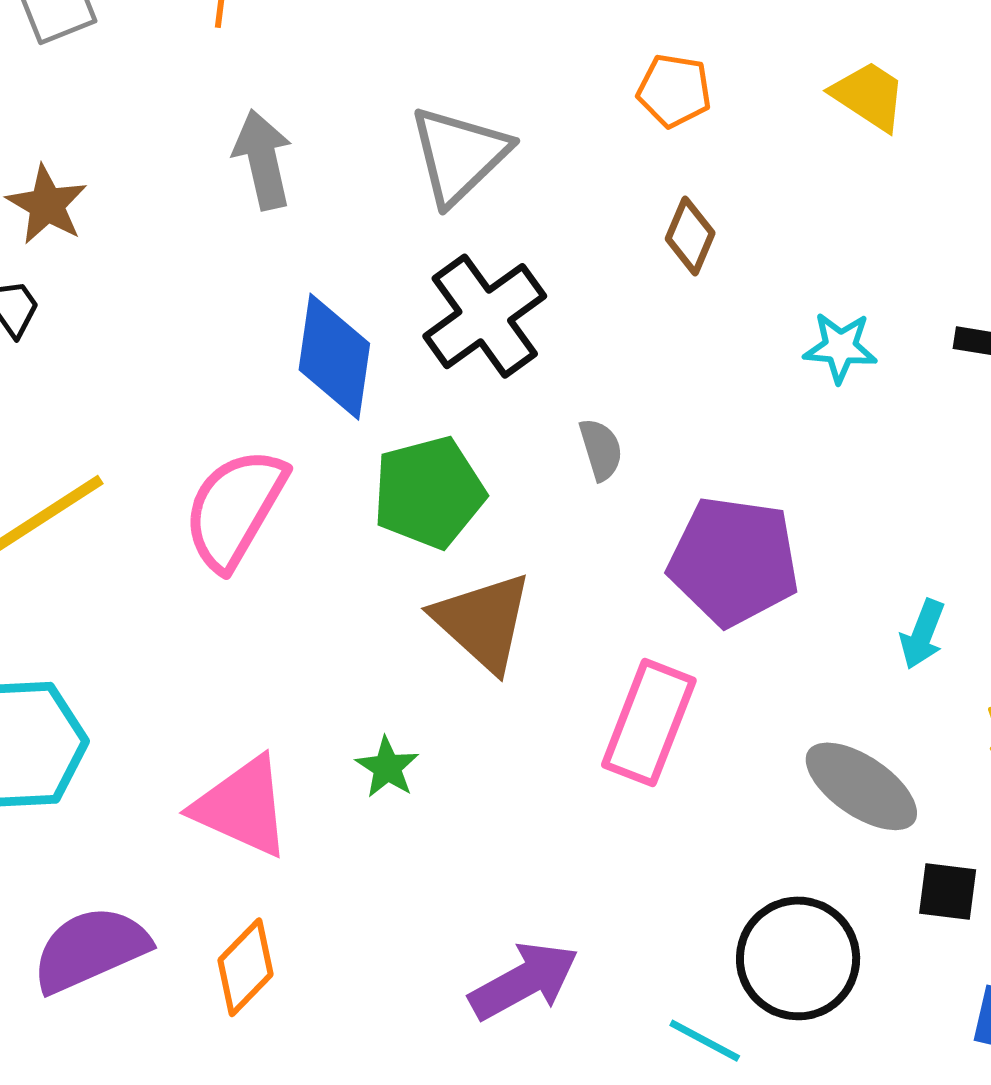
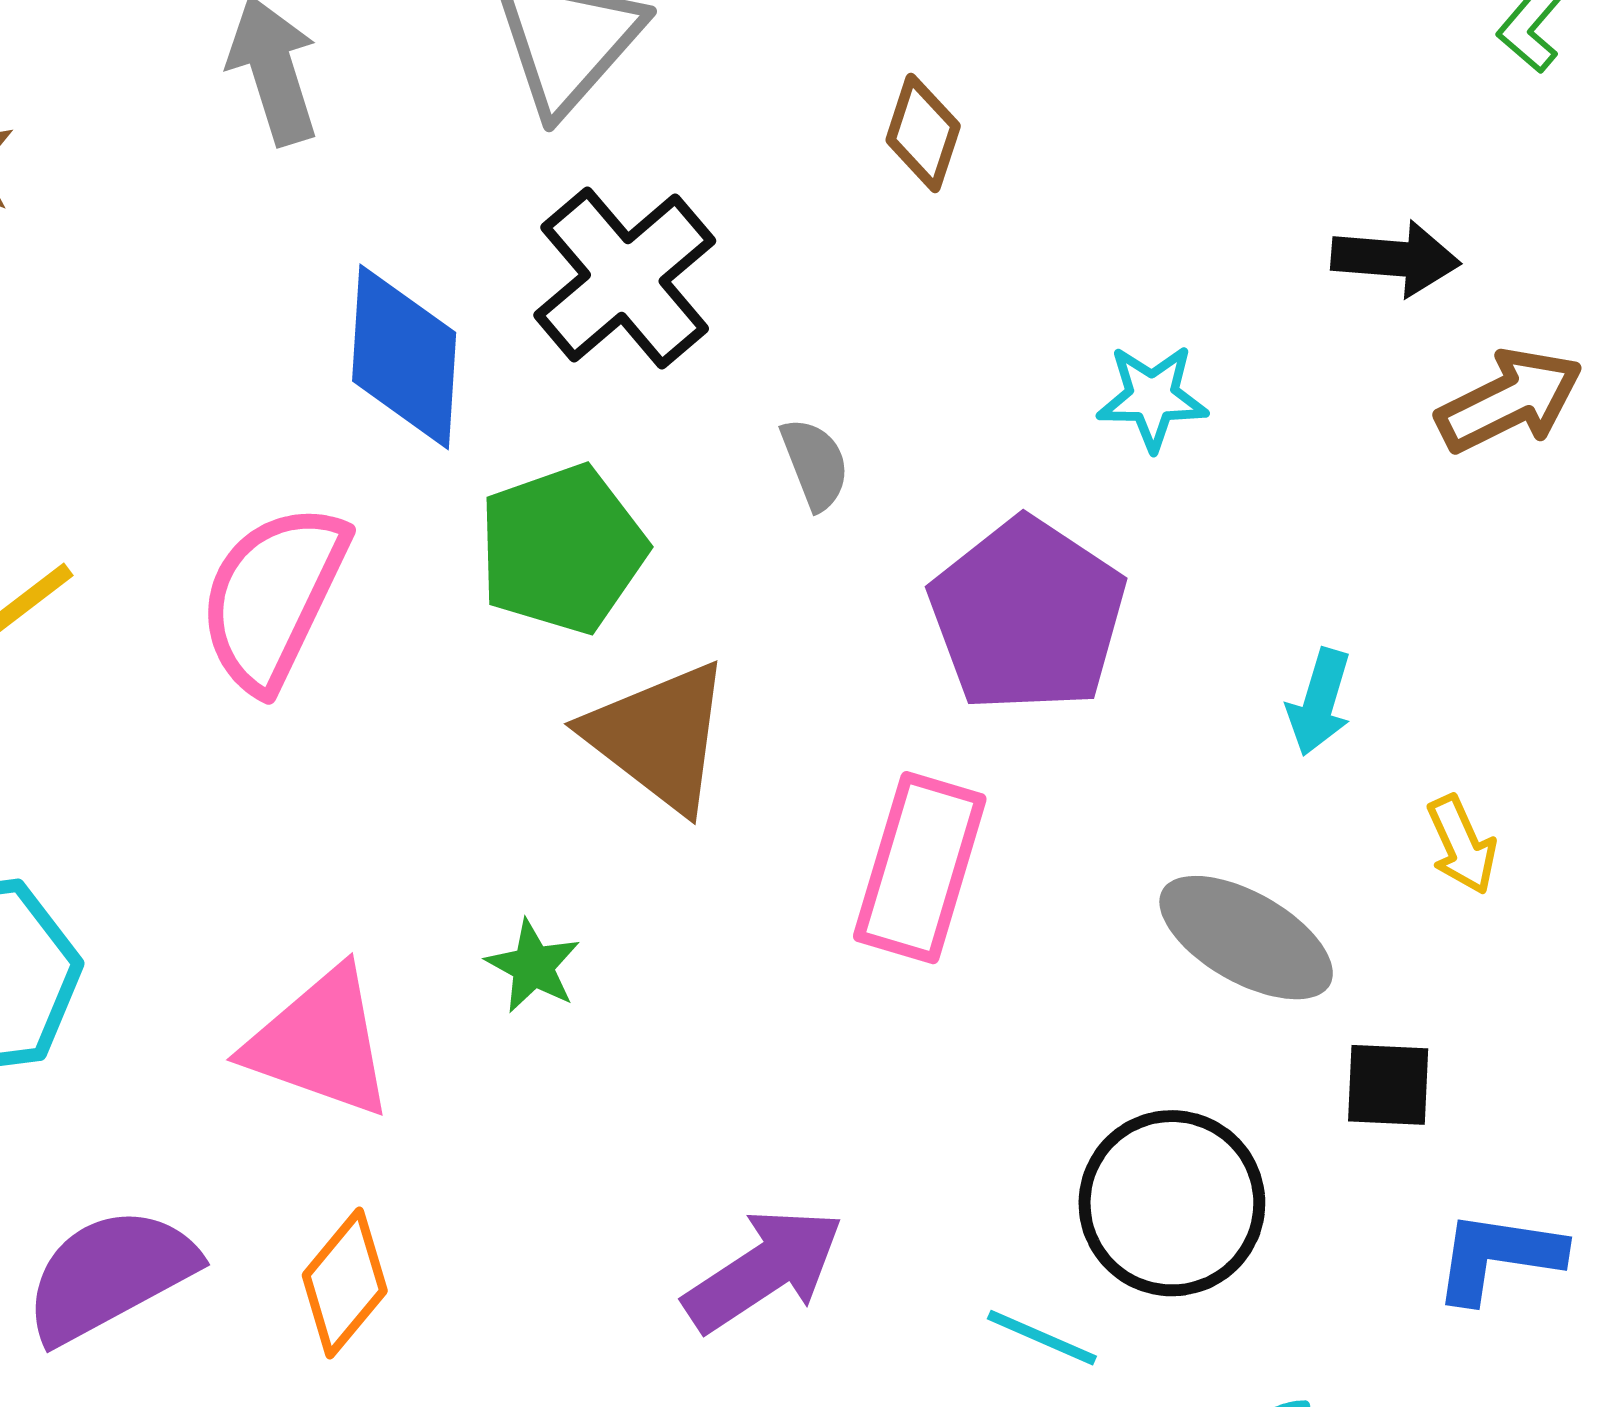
cyan star: (840, 347) -> (1152, 397), moved
purple pentagon: (734, 561) -> (1028, 615), turned 30

